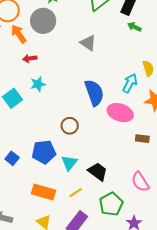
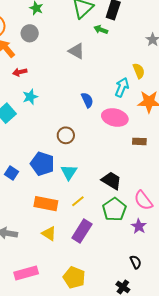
gray circle: (43, 21) -> (30, 33), size x0.7
green arrow: (134, 27) -> (101, 30), moved
blue semicircle: (94, 93) -> (87, 100), size x0.6
blue pentagon: (44, 152) -> (42, 164), turned 30
black trapezoid: (98, 172) -> (111, 181), moved
pink semicircle: (140, 182) -> (143, 200), moved

